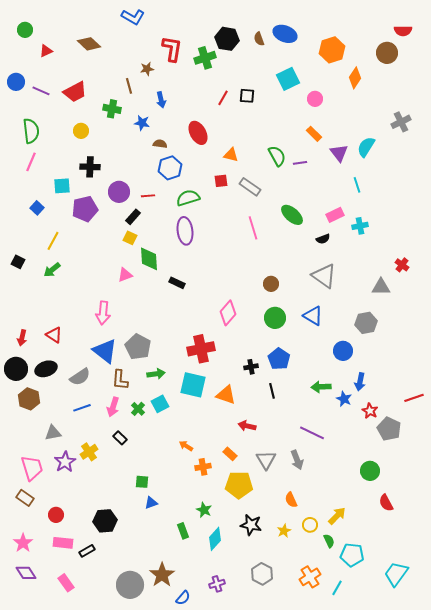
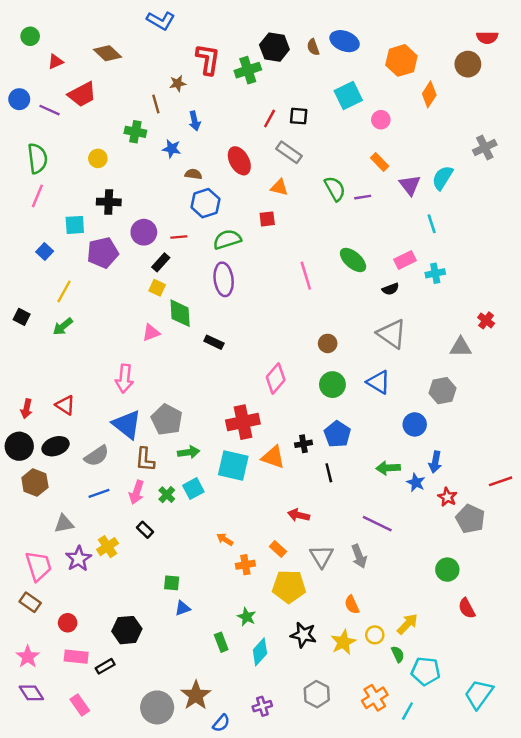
red trapezoid: (75, 92) -> (82, 94), moved
gray rectangle: (250, 187) -> (289, 152), moved
orange triangle: (226, 395) -> (273, 457), moved
yellow star: (284, 531) -> (343, 642), size x1.5

